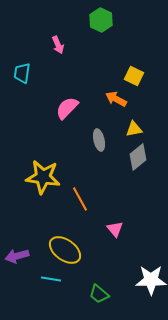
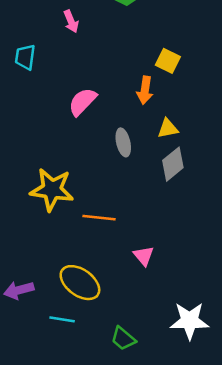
orange arrow: (116, 99) -> (145, 90), turned -110
orange line: (80, 199) -> (99, 218), turned -55

